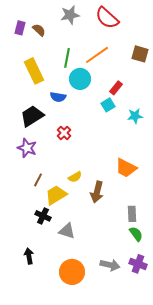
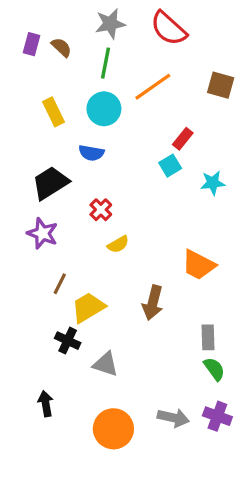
green line: (67, 58) -> (106, 63), moved
yellow rectangle: (34, 71) -> (53, 112), size x0.7
cyan circle: (80, 79) -> (104, 109), moved
yellow semicircle: (75, 177) -> (118, 244), moved

